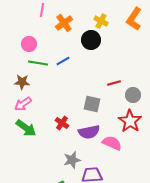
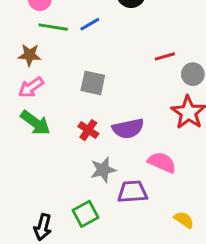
gray square: (92, 104) -> (93, 83), moved
red cross: (62, 123) -> (88, 130), moved
pink semicircle: (112, 143) -> (162, 162), moved

